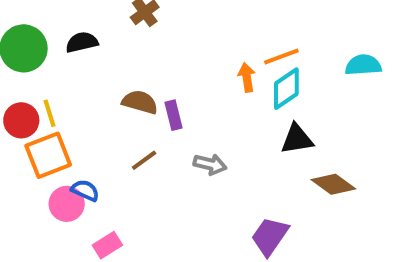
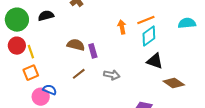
orange arrow: (247, 77) -> (122, 27), moved
red circle: (21, 120) -> (17, 46), moved
black triangle: (297, 139) -> (155, 61), turned 30
orange square: (48, 155) -> (31, 73), size x0.7

